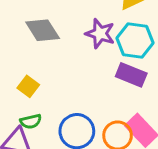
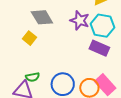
yellow square: (28, 86) -> (30, 38), moved

